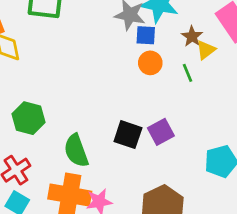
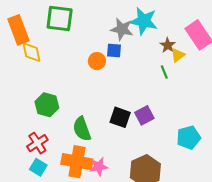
blue square: (146, 35) -> (114, 50), moved
orange circle: (150, 63) -> (97, 61), moved

